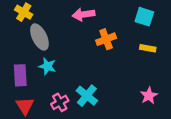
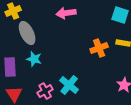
yellow cross: (24, 12) -> (13, 11), turned 35
orange cross: (106, 39) -> (99, 48), moved

